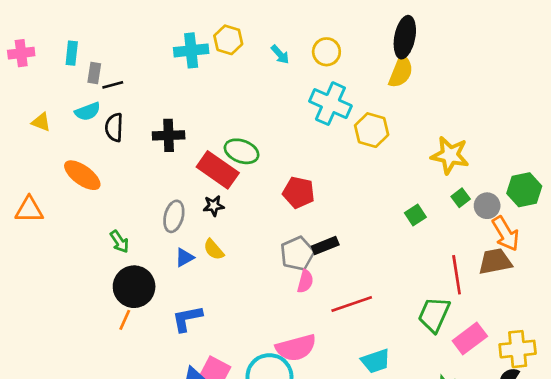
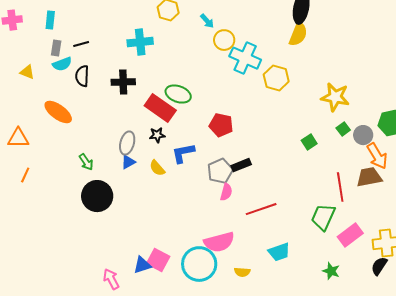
cyan cross: (191, 50) -> (140, 42), moved
yellow circle: (326, 52) -> (224, 40), moved
gray rectangle: (94, 73) -> (56, 48), moved
blue triangle: (184, 257) -> (128, 162), moved
blue L-shape: (187, 319) -> (183, 153), moved
orange line: (125, 320) -> (25, 175), moved

